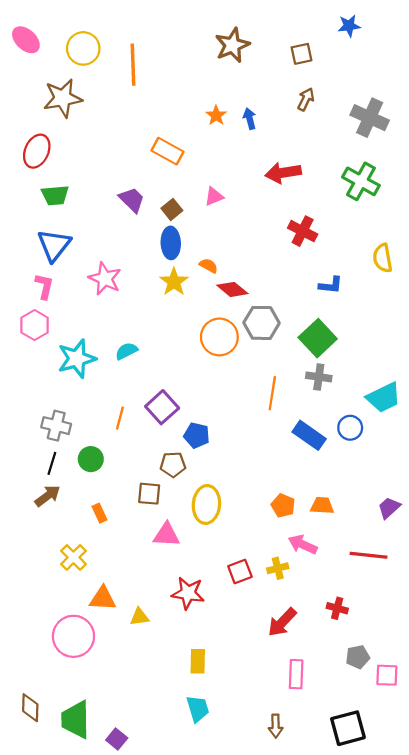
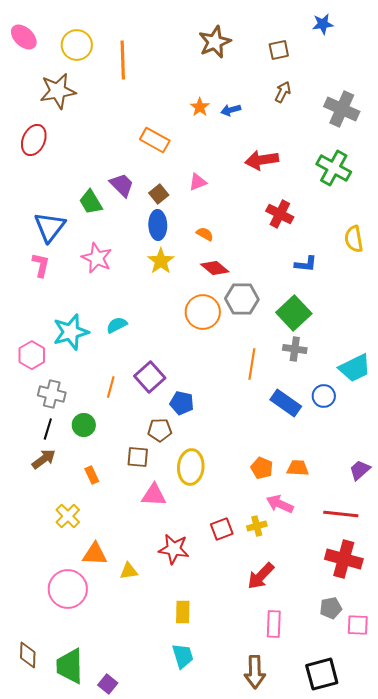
blue arrow: (250, 119) -> (231, 110), turned -90
green trapezoid: (55, 195) -> (91, 202), moved, turned 64
orange semicircle: (209, 266) -> (205, 234), moved
pink hexagon: (35, 325) -> (32, 355), moved
red cross: (337, 608) -> (344, 559), moved, size x1.8
brown arrow: (276, 726) -> (255, 672), size x1.5

